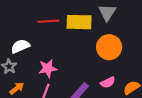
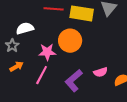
orange circle: (109, 47) -> (70, 41), moved

